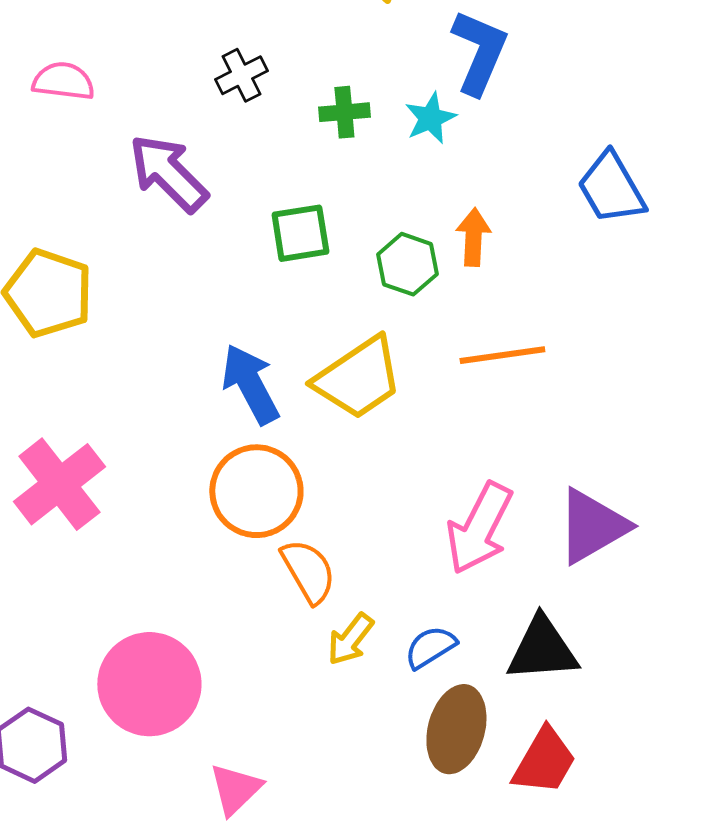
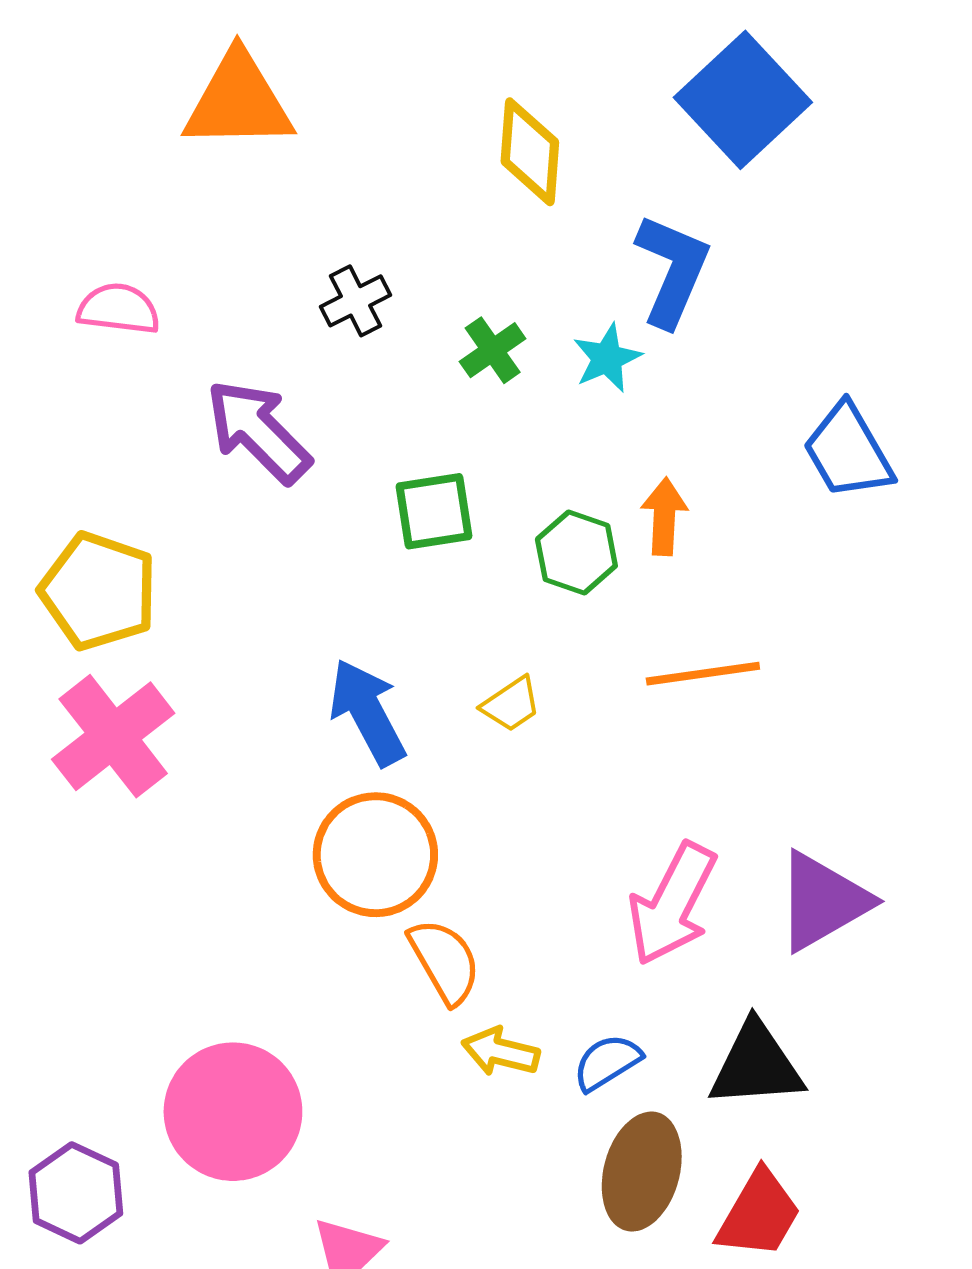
green cross: (344, 112) -> (493, 350), turned -30
yellow trapezoid: (358, 378) -> (511, 704), size x0.5
pink cross: (59, 484) -> (113, 736), moved
yellow arrow: (350, 639) -> (501, 1052), turned 66

